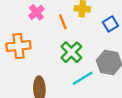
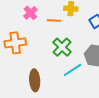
orange line: (63, 22) -> (54, 20), turned -64

